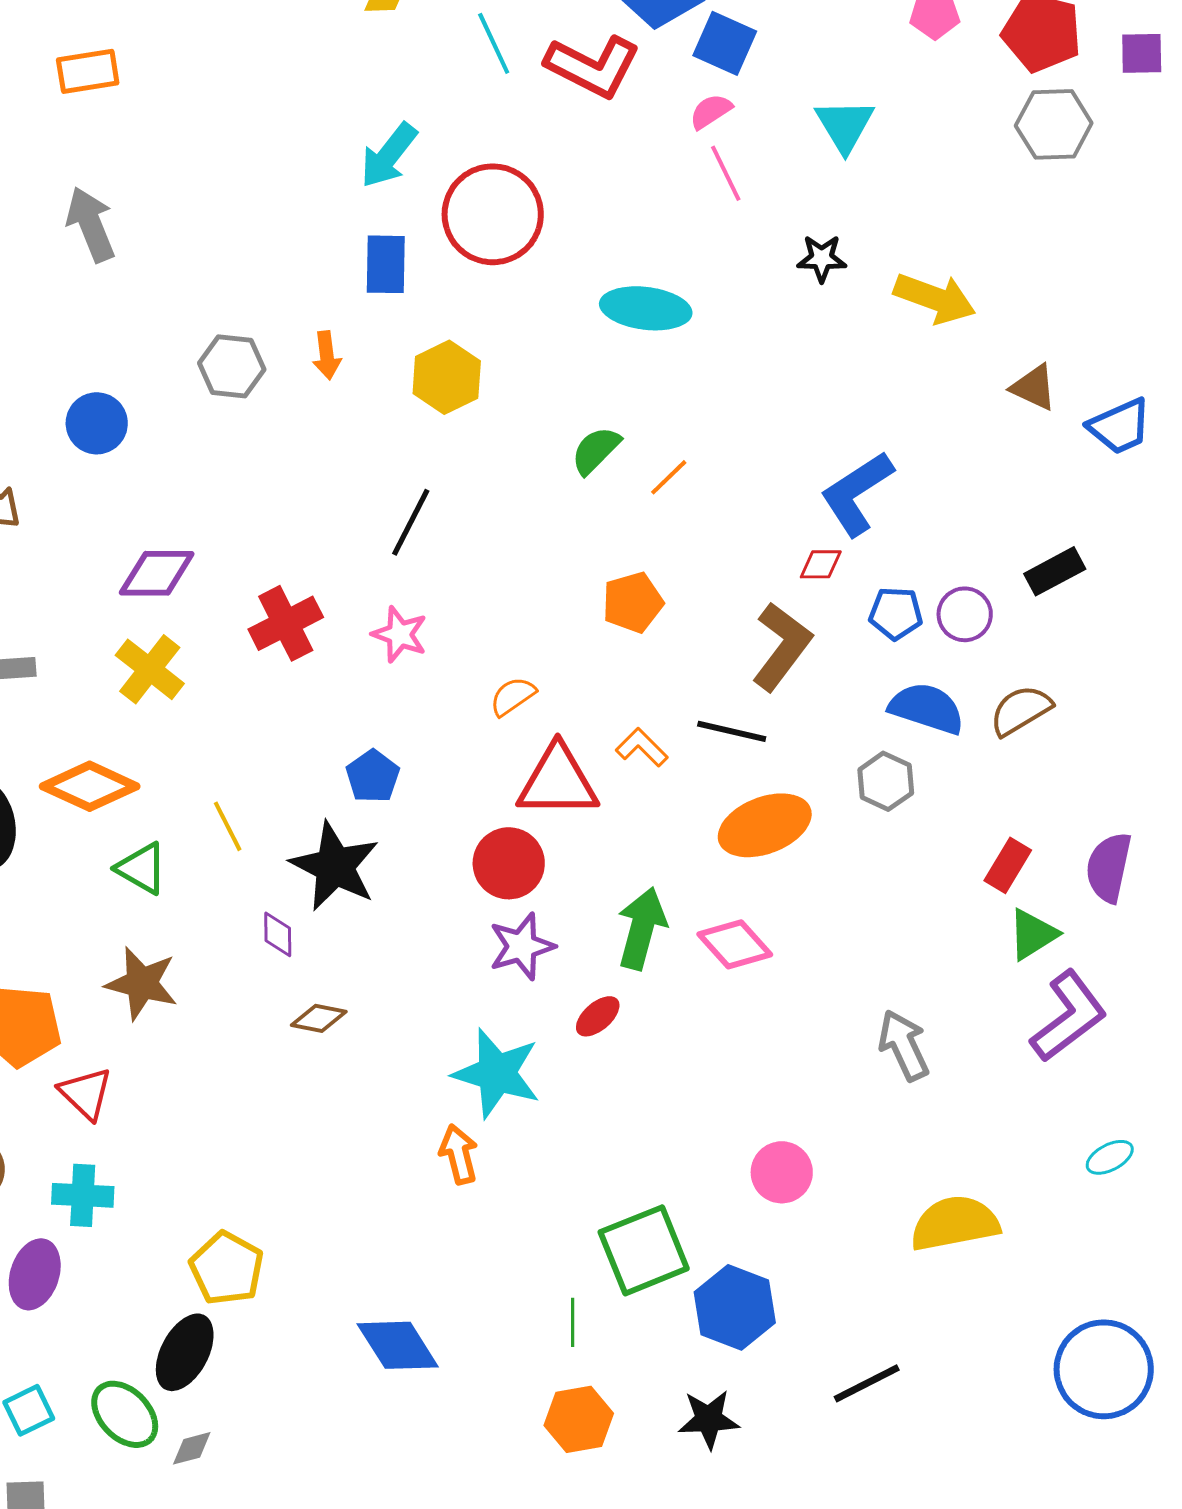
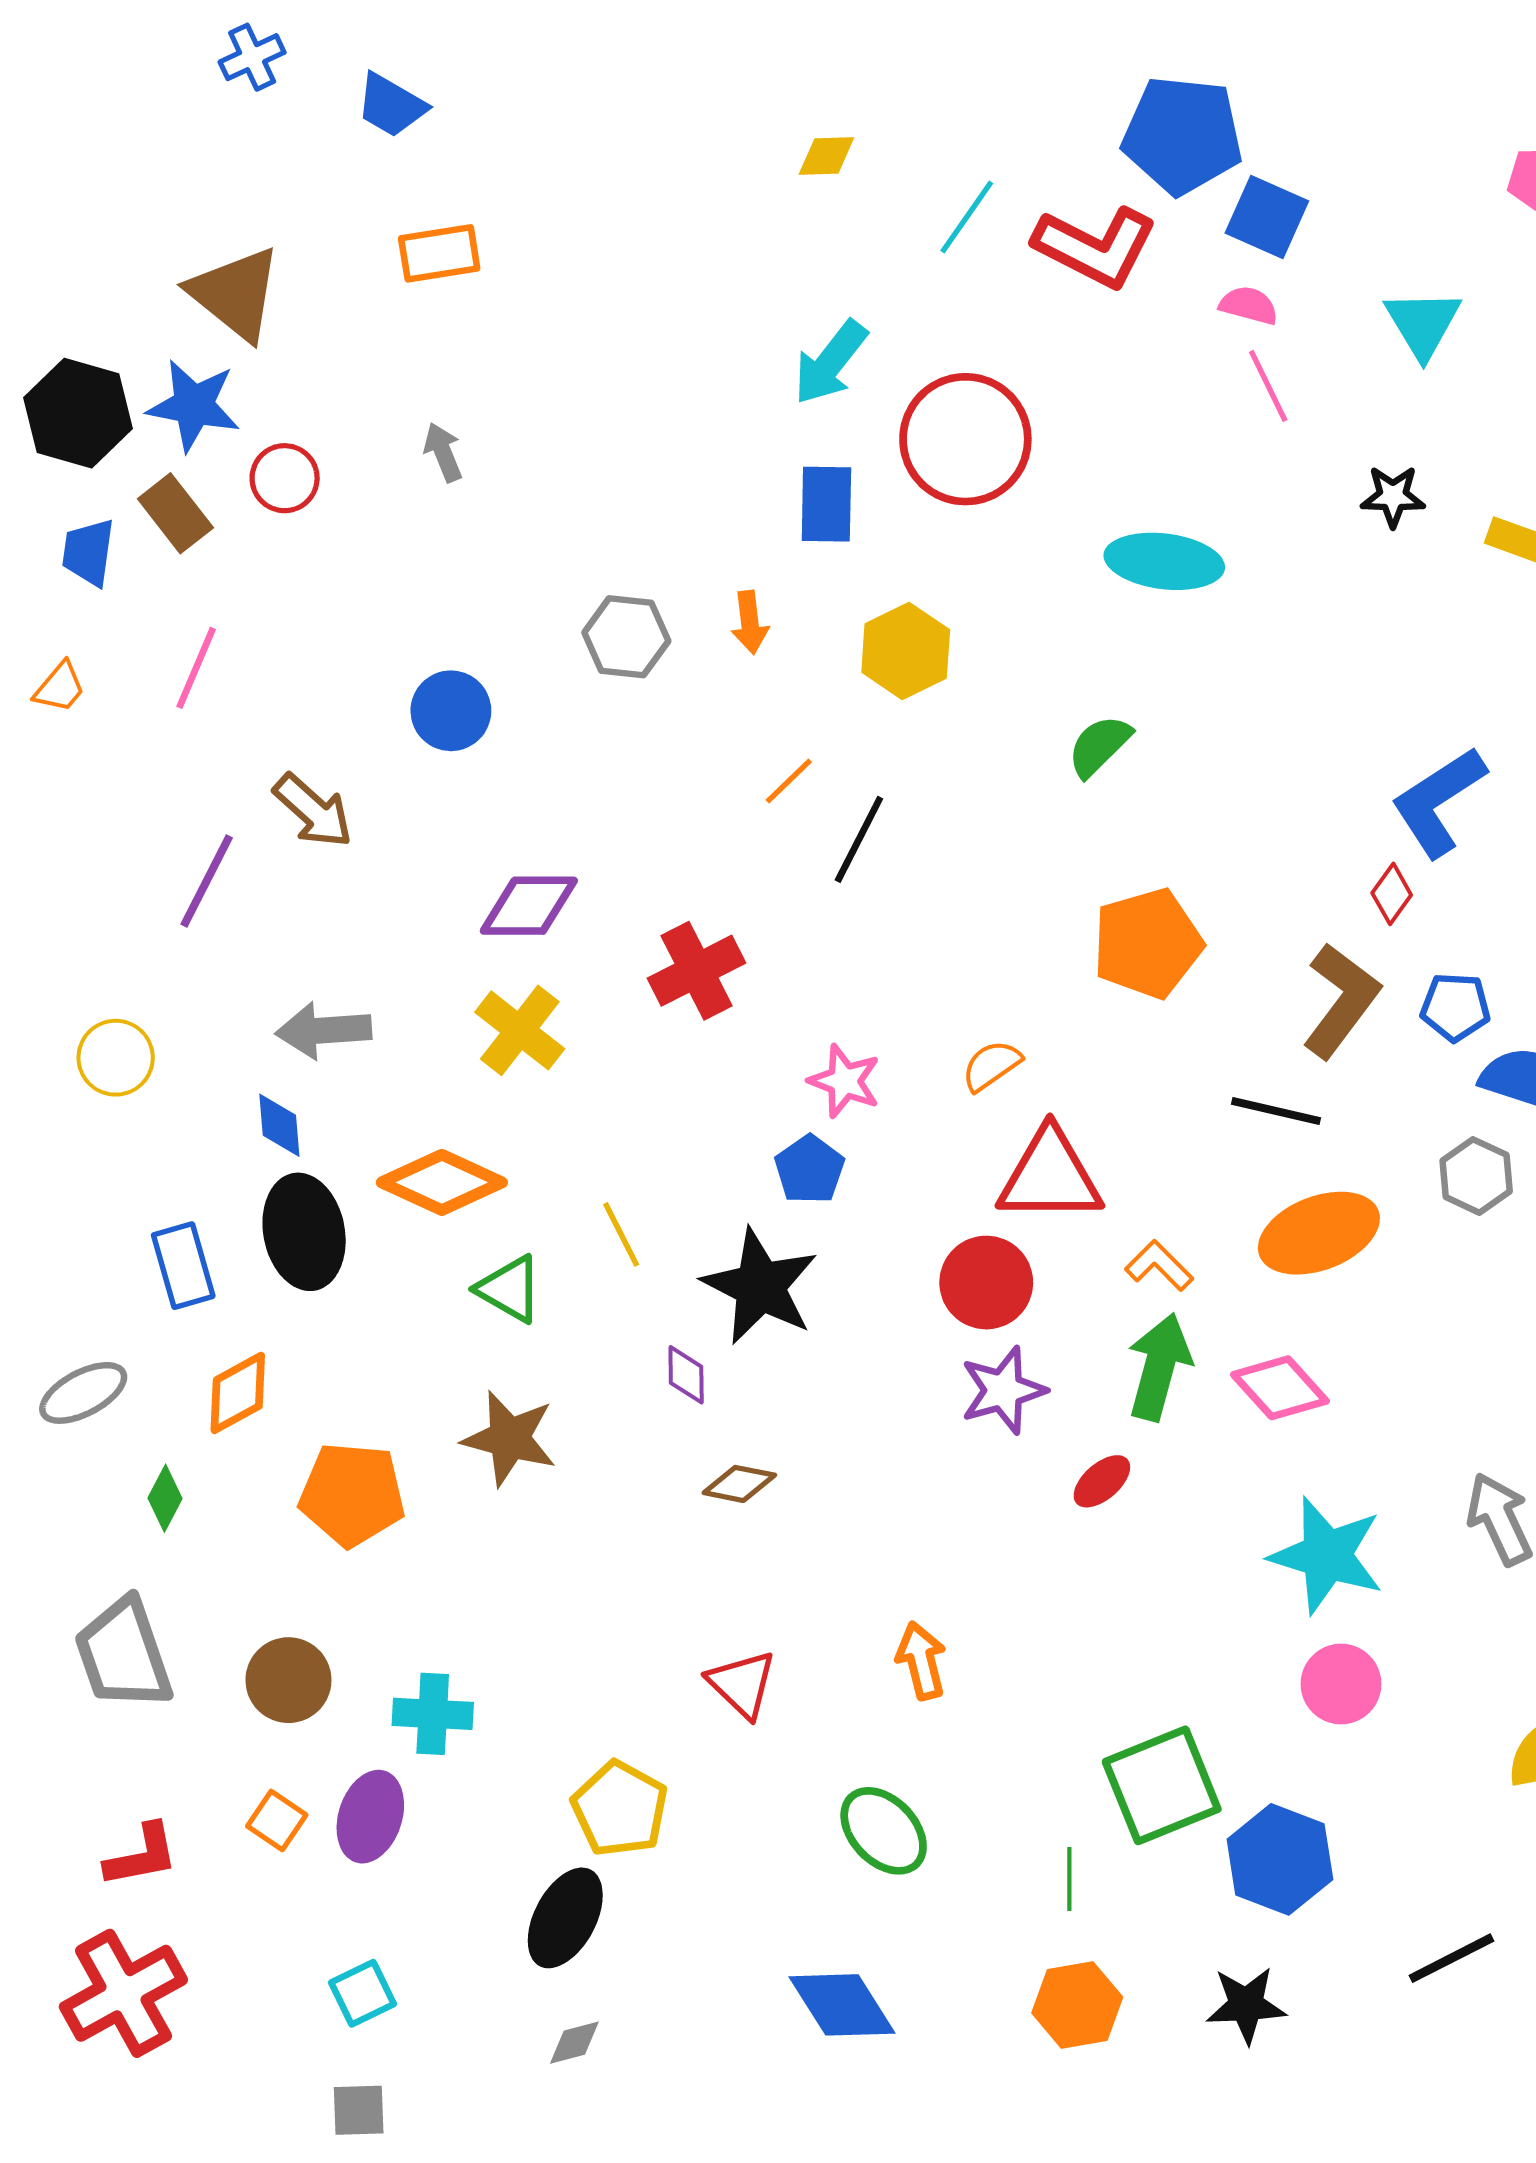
cyan line: (494, 43) -> (967, 217), turned 60
pink semicircle: (711, 111) -> (1249, 305), turned 48
gray arrow: (91, 224) -> (443, 452), size x0.6
orange line: (669, 477) -> (789, 781), moved
red diamond: (821, 564) -> (1392, 894), turned -54
orange pentagon: (633, 602) -> (1147, 943), size x1.4
blue pentagon: (896, 613) -> (1455, 1007), moved
pink star: (400, 634) -> (845, 1081), moved
orange L-shape: (642, 747) -> (1159, 1266), moved
cyan star: (497, 1073) -> (1327, 1555), moved
red triangle: (86, 1093) -> (742, 1684), moved
blue diamond: (398, 1345) -> (842, 2005), moved
green ellipse: (125, 1414) -> (884, 1831), moved

